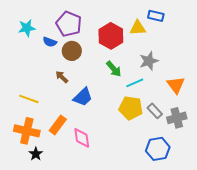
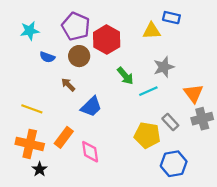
red hexagon: (111, 36) -> (107, 40), moved
blue semicircle: (50, 42) -> (47, 57), moved
yellow pentagon: (131, 108) -> (147, 135), moved
gray cross: (177, 118) -> (202, 119), moved

